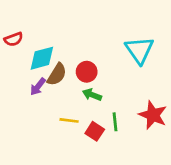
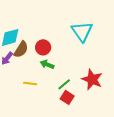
green line: (115, 122) -> (64, 84), turned 56
red square: (95, 131) -> (67, 97), moved

